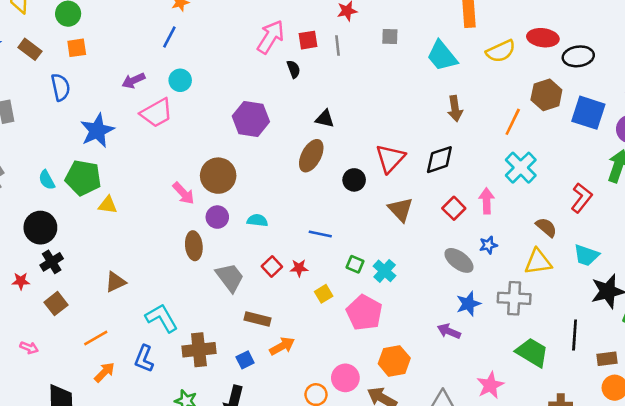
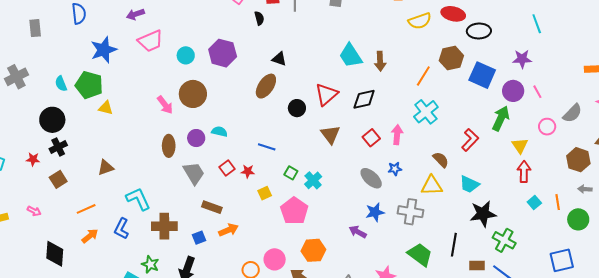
cyan trapezoid: (442, 56) -> (351, 56), moved
cyan circle: (180, 80) -> (186, 55), moved
purple circle: (217, 217) -> (196, 138), moved

